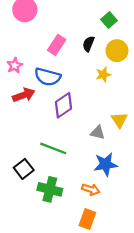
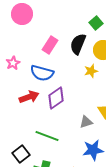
black semicircle: (89, 44) -> (78, 44), size x1.5
red arrow: (24, 95) -> (29, 97), moved
gray triangle: (98, 133) -> (86, 122), turned -32

